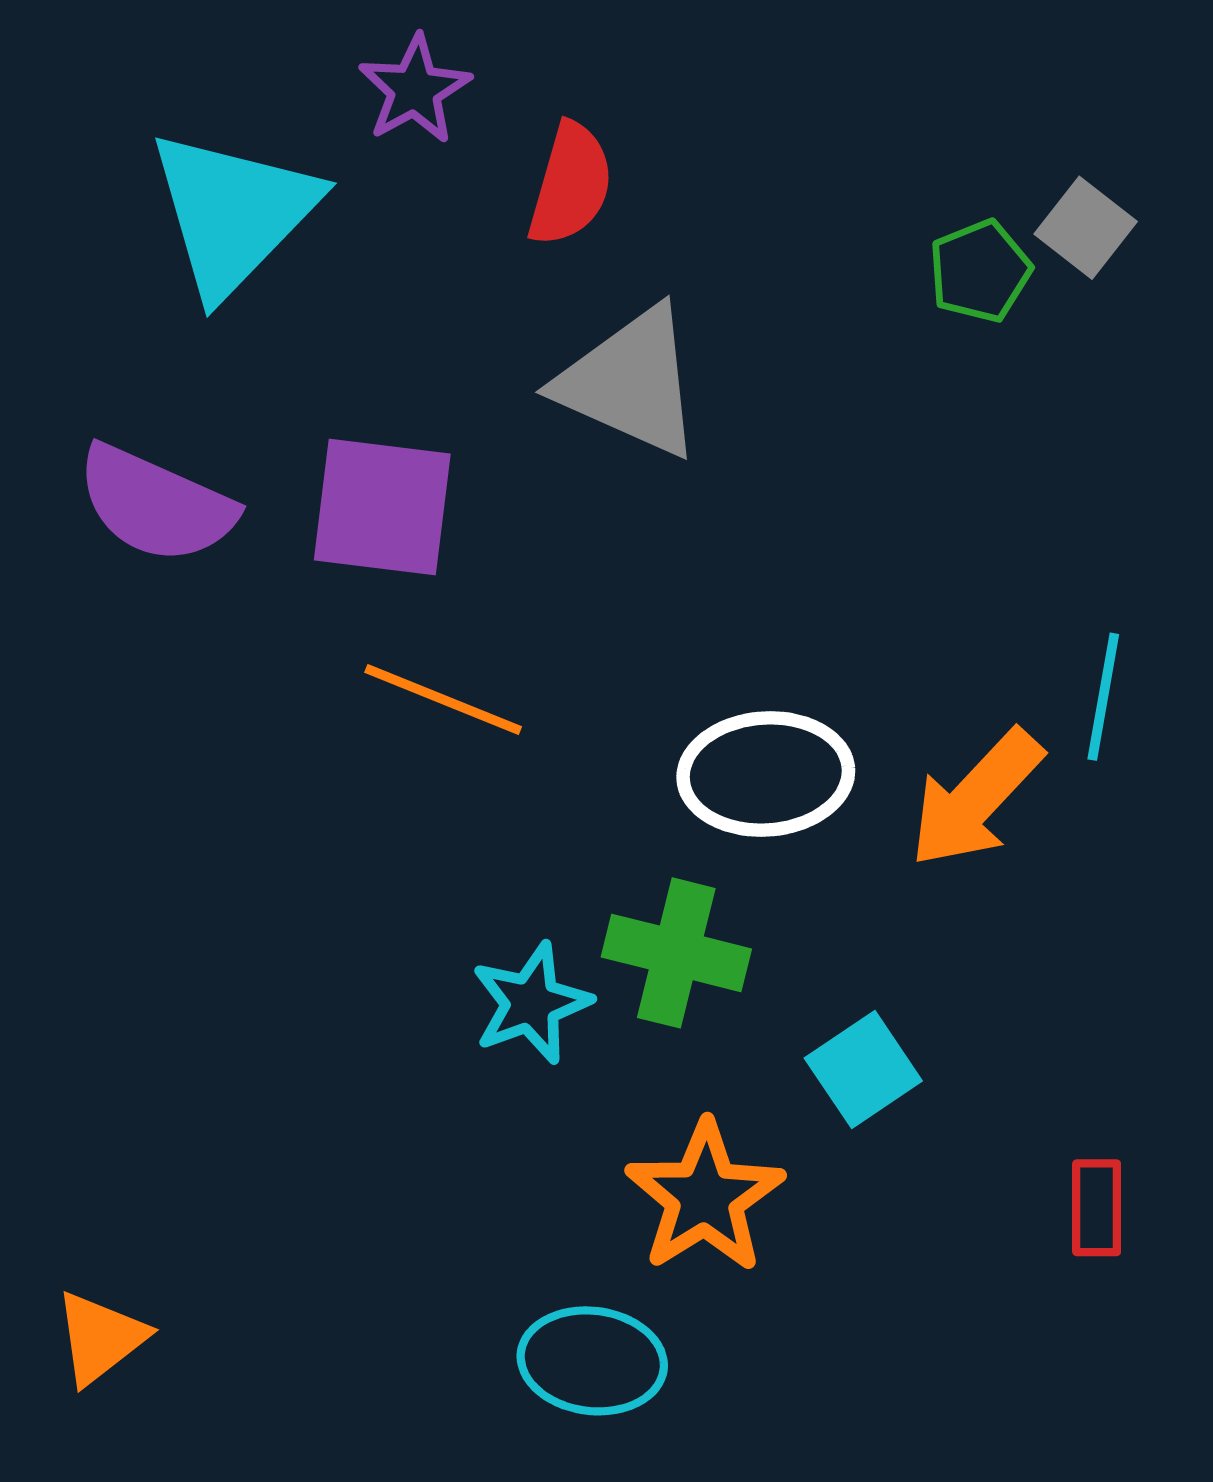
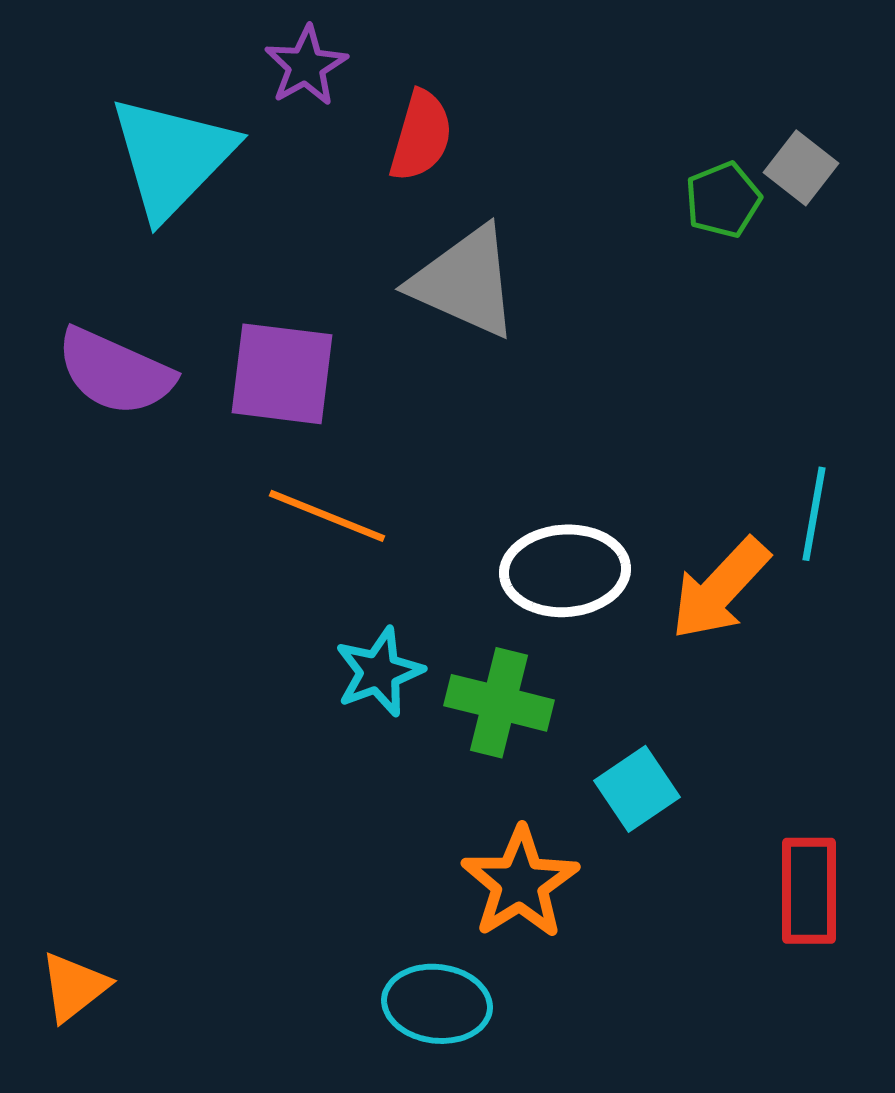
cyan star: (531, 1003) -> (379, 672), moved
red rectangle: (1097, 1208) -> (809, 891), size x1.5

